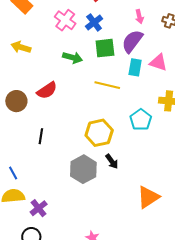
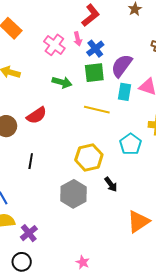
pink arrow: (139, 17) -> (78, 39), moved
blue cross: (94, 22) -> (95, 49), moved
black arrow: (112, 161) -> (111, 184), moved

